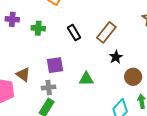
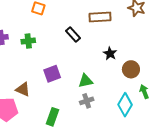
brown rectangle: (106, 32) -> (100, 17), moved, turned 60
black rectangle: (74, 33) -> (73, 35), moved
gray cross: (49, 87) -> (87, 101), moved

